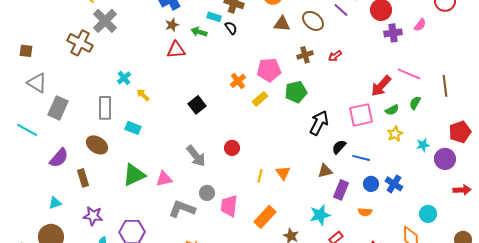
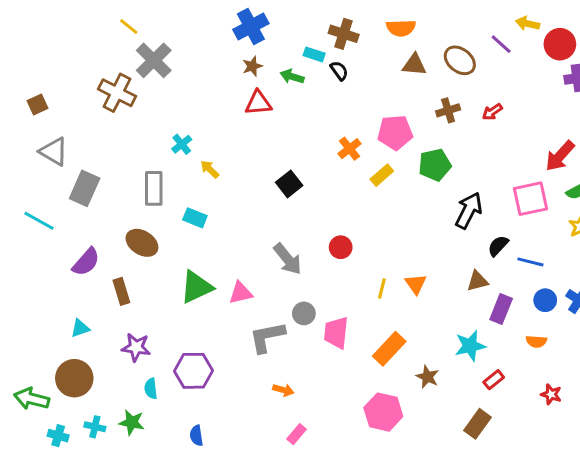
brown square: (26, 51) -> (37, 104), turned -32
gray L-shape: (182, 209) -> (267, 337), turned -32

